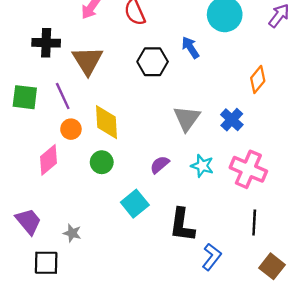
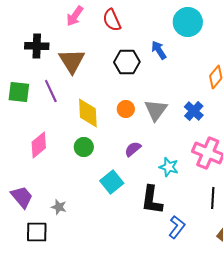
orange circle: (71, 129) -> (126, 109), moved
cyan star: (202, 166) -> (169, 167), moved

